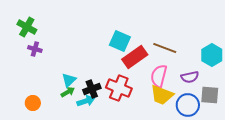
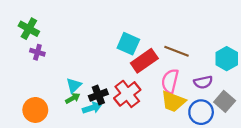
red cross: (119, 88) -> (127, 94), turned 30
gray square: (210, 95) -> (225, 101), turned 36
orange circle: (33, 103) -> (35, 110), size x1.5

